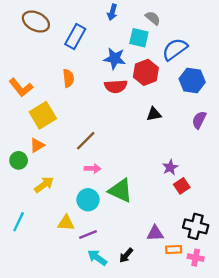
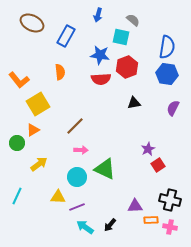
blue semicircle: (175, 49) -> (167, 47), moved, turned 135

